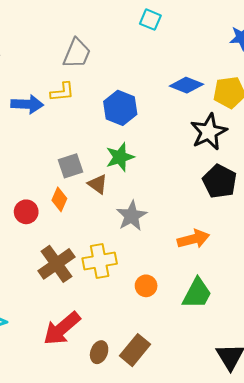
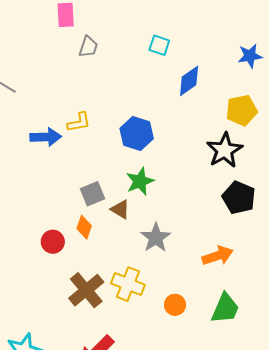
gray trapezoid: (77, 53) -> (88, 47), moved, size x0.7
blue diamond: (186, 85) -> (189, 81), moved, turned -52
yellow cross: (100, 261) -> (128, 284), turned 36

